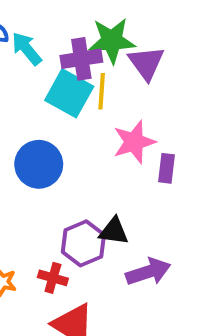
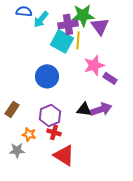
cyan arrow: (27, 49) -> (41, 19), turned -102
purple rectangle: (167, 168) -> (110, 78), turned -64
purple hexagon: (83, 243) -> (50, 115), moved
purple arrow: (148, 272) -> (101, 109), moved

